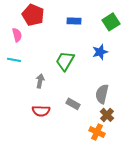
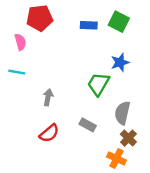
red pentagon: (33, 15) -> (40, 18), turned -30
green square: (111, 22) -> (119, 22), moved, turned -30
green trapezoid: (65, 61) -> (98, 84), moved
red semicircle: (41, 111) -> (49, 133), turned -42

